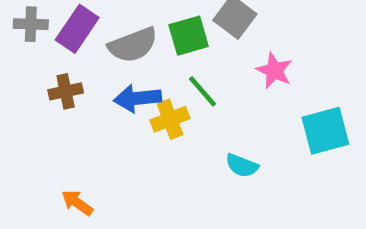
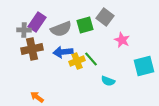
gray cross: (31, 24) -> (24, 30), moved
brown cross: (66, 91) -> (32, 49), size x1.5
green line: (202, 91) -> (91, 59), moved

